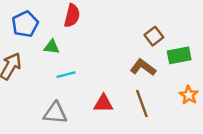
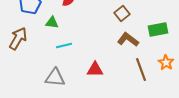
brown square: (154, 36) -> (122, 14), moved
brown line: (142, 103) -> (141, 70), moved

